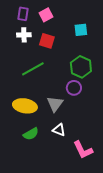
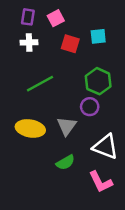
red square: (47, 41) -> (70, 44), moved
white triangle: (59, 130) -> (105, 147), moved, size x1.6
green semicircle: (31, 134) -> (65, 162), moved

